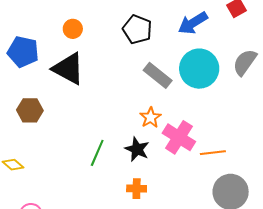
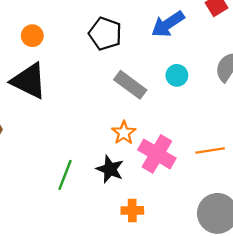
cyan circle: (199, 69) -> (177, 75), size x0.5
orange line: (213, 153) -> (210, 150), moved
orange cross: (137, 189) -> (132, 210), moved

